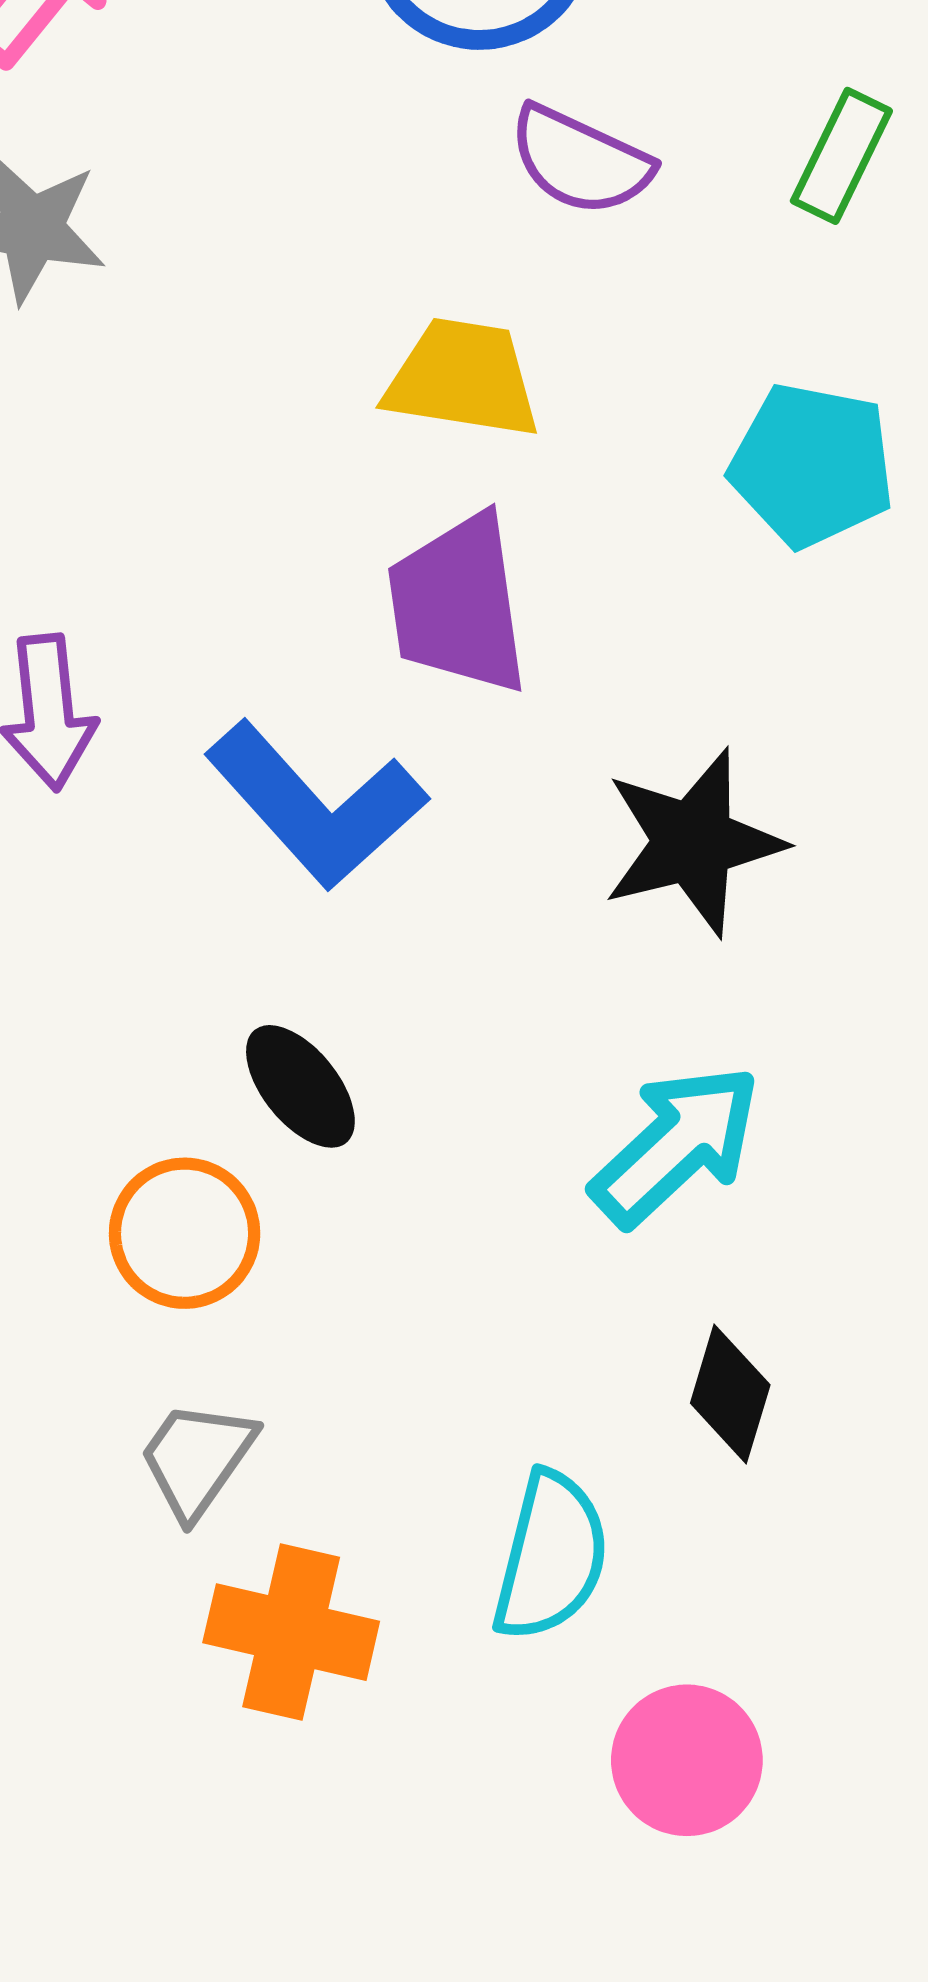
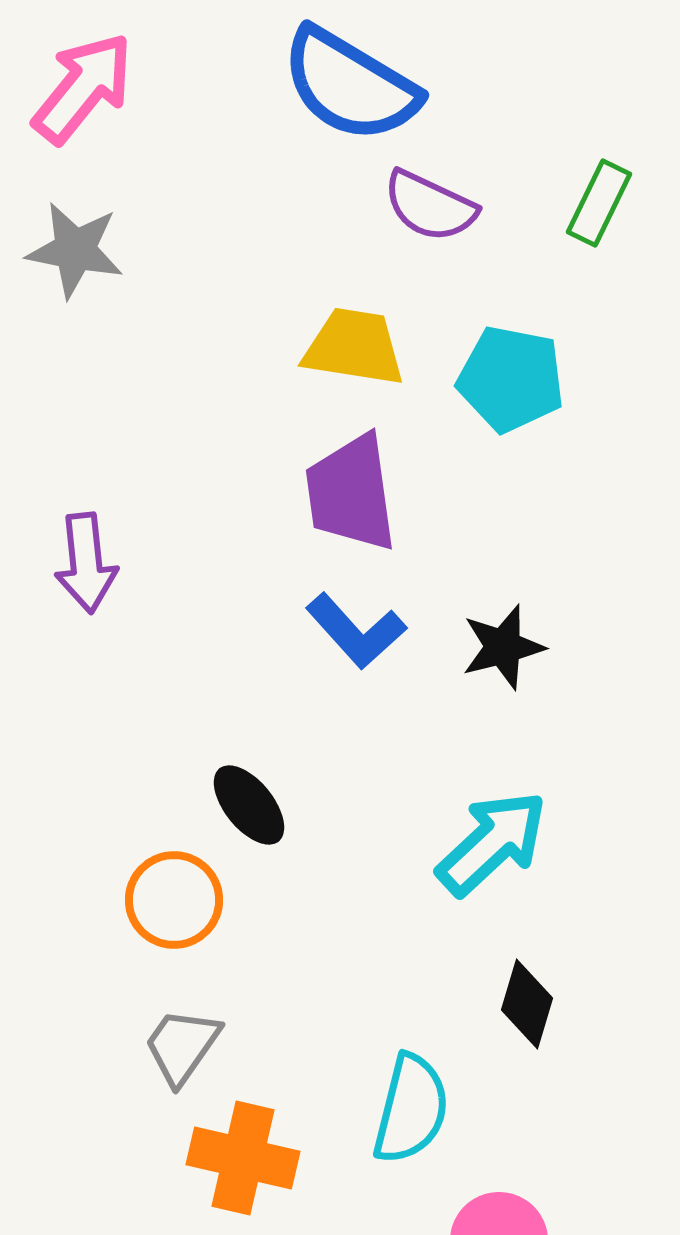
cyan pentagon: (812, 465) -> (511, 379), moved
blue L-shape: (316, 805) -> (356, 631), moved, size x0.7
black star: (693, 842) -> (503, 647), size x0.7

